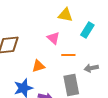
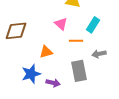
cyan rectangle: (87, 30) -> (93, 25), moved

